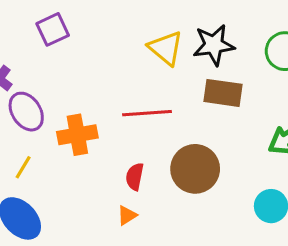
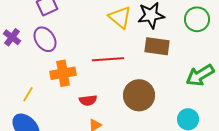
purple ellipse: (26, 112) -> (45, 39), moved
red semicircle: (135, 177) -> (88, 100), moved, turned -108

